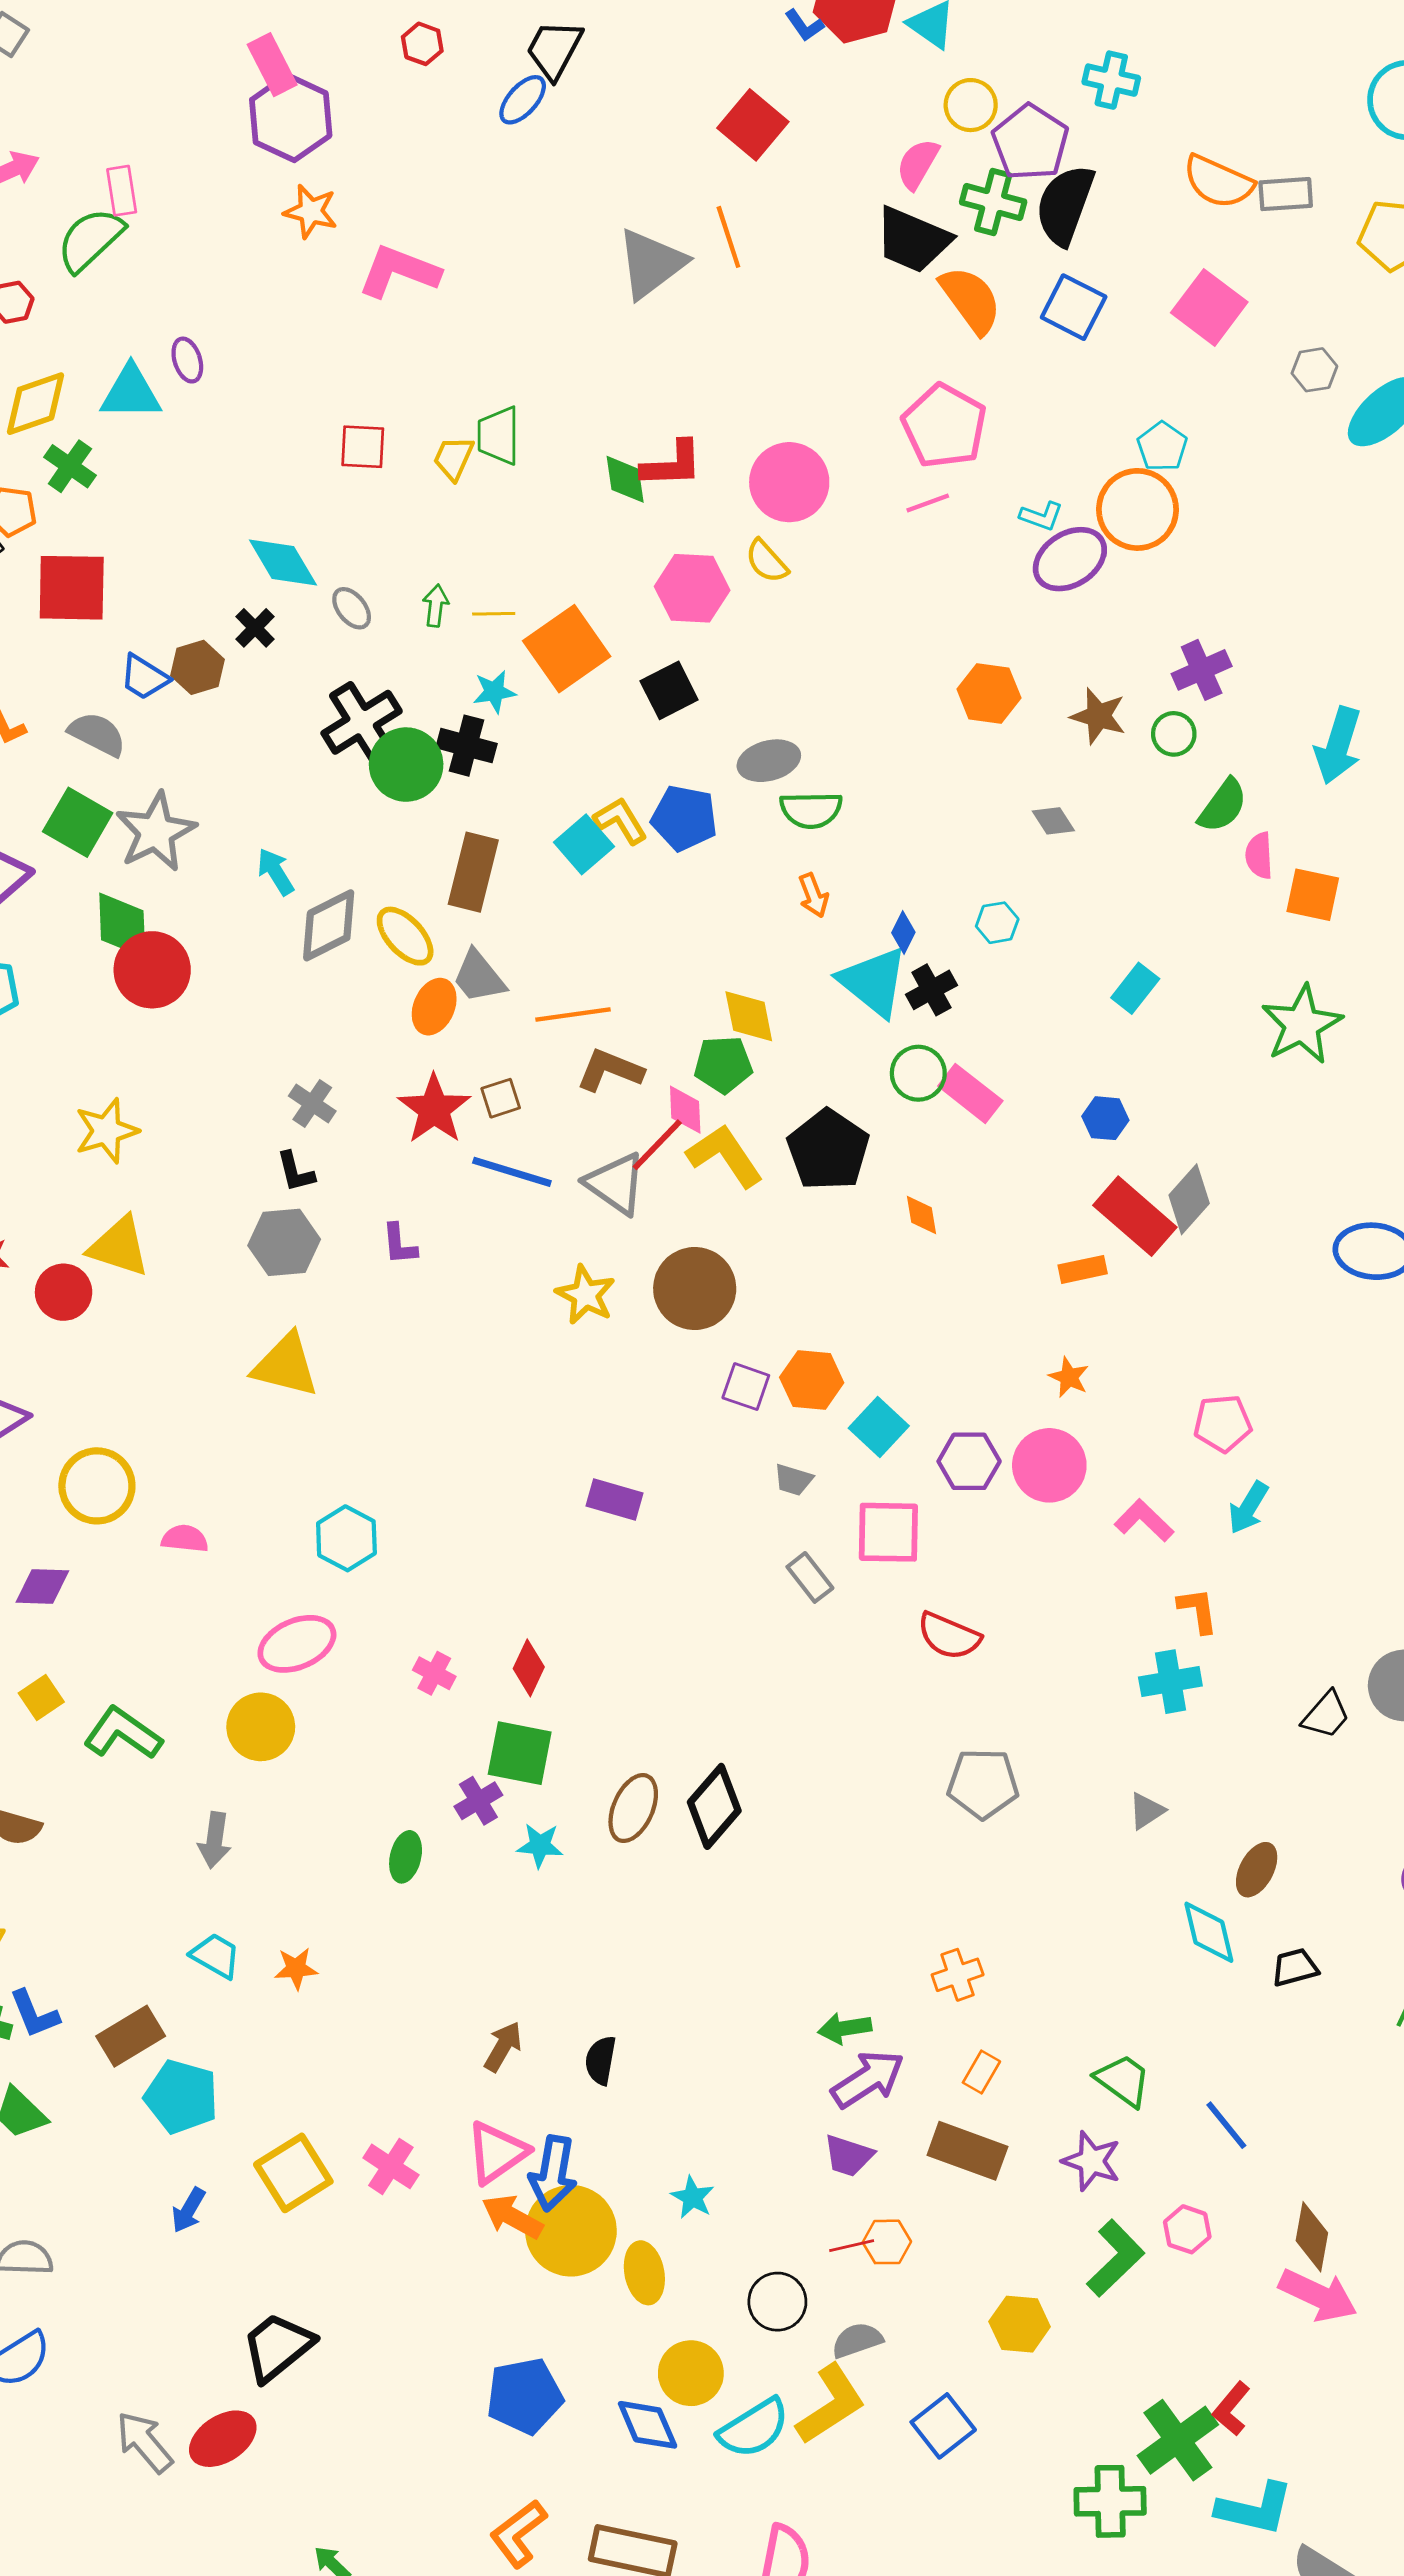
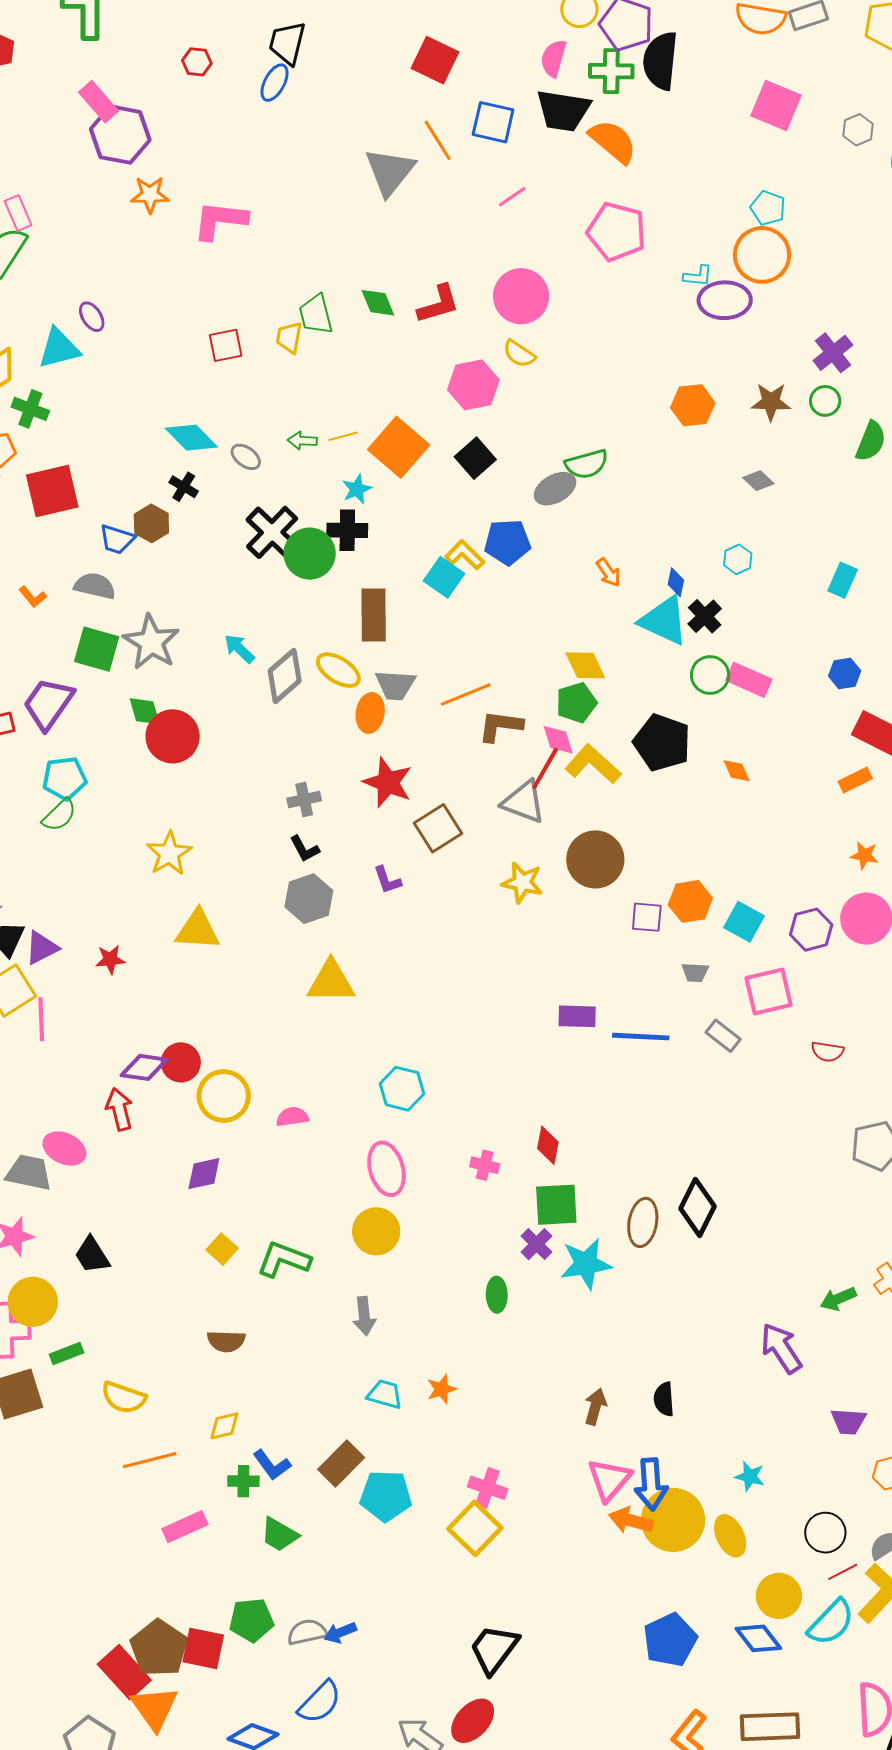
blue square: (1074, 307) -> (493, 122), moved
green diamond: (625, 479) -> (378, 303), moved
pink line: (928, 503) -> (512, 197), moved
purple ellipse: (1070, 559) -> (725, 300), turned 45
green arrow: (436, 606) -> (302, 441), turned -80
green semicircle: (811, 810) -> (587, 464), moved
green diamond: (122, 925) -> (145, 711), size x0.7
gray trapezoid: (479, 977) -> (395, 685), turned -33
brown square: (501, 1098) -> (438, 828), moved, size x1.6
gray cross: (312, 1103) -> (304, 800), turned -32
blue line: (512, 1172) -> (641, 1037), moved
red circle: (64, 1292) -> (181, 1062), moved
red semicircle: (949, 1636) -> (827, 1052), size x0.7
pink ellipse: (297, 1644) -> (386, 1169), turned -68
cyan star: (540, 1845) -> (586, 1264), size x1.6
green arrow: (845, 2028) -> (838, 1299), moved
purple arrow: (868, 2079) -> (781, 1348), moved, turned -76
pink cross: (391, 2166) -> (488, 1488), moved
blue arrow: (189, 2210) -> (340, 1633), moved, turned 52
red line: (852, 2246) -> (843, 1572), moved

